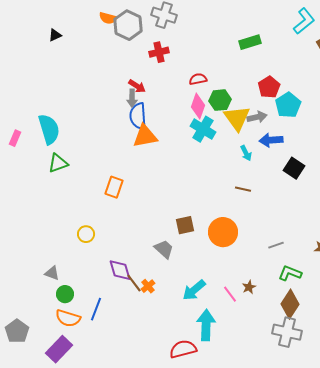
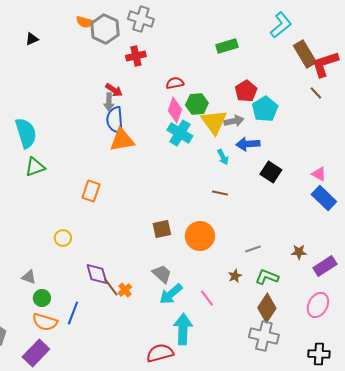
gray trapezoid: (164, 249) -> (162, 274), moved
brown star: (249, 287) -> (235, 276), moved

